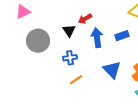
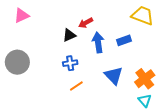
black triangle: (69, 31) -> (69, 35), turned 40
gray circle: (38, 41) -> (17, 62), moved

